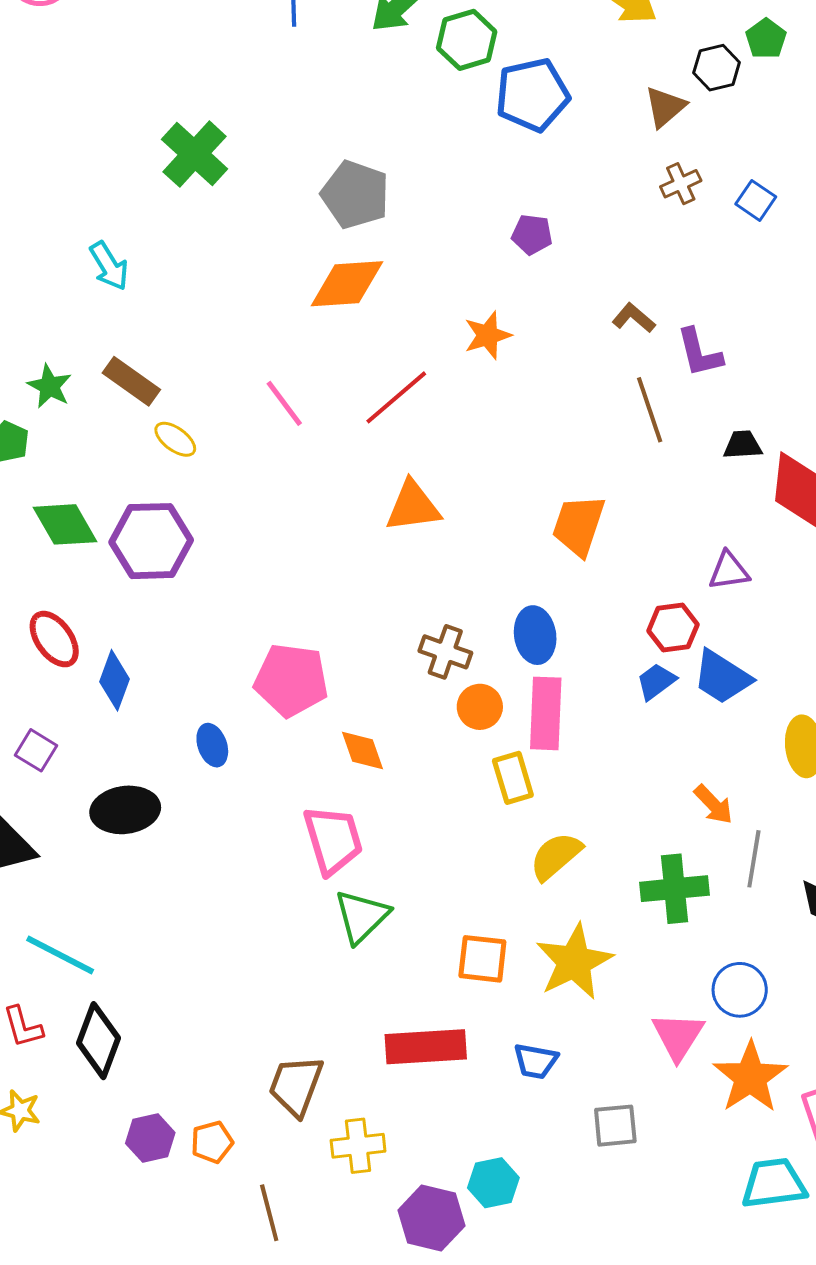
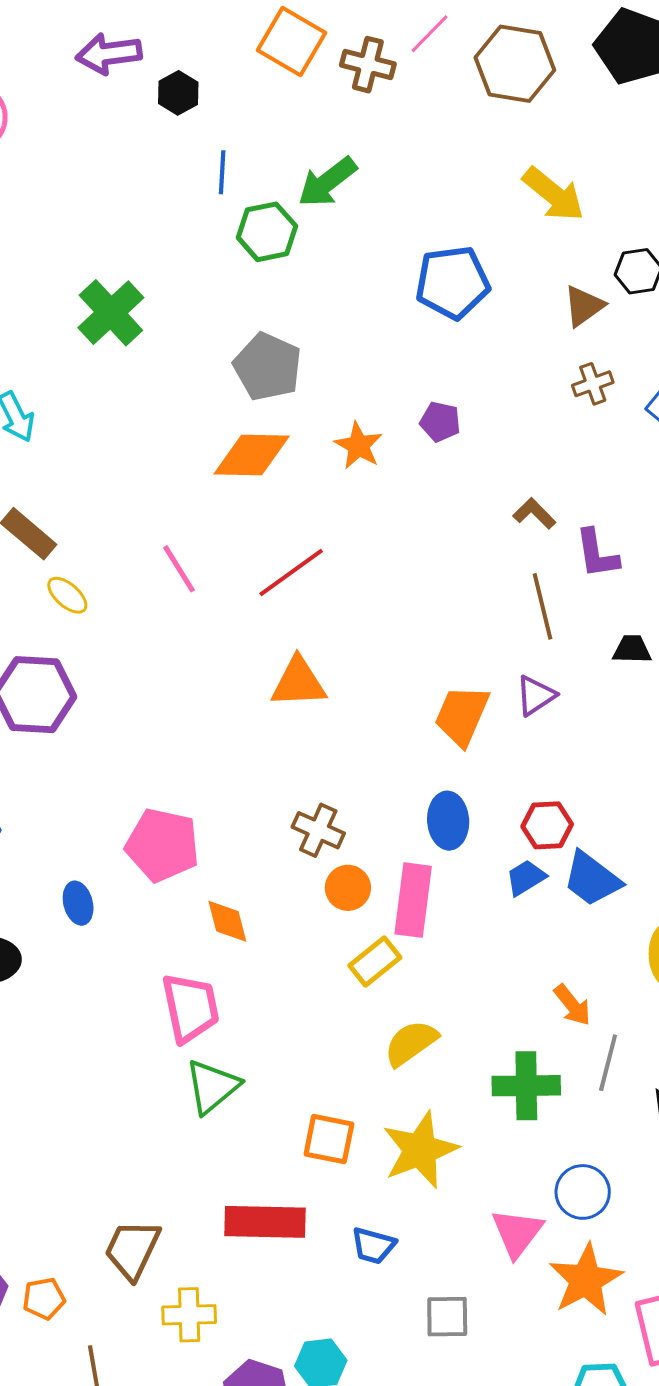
green hexagon: (467, 40) -> (267, 232), moved
orange star: (488, 335) -> (359, 446), moved, turned -30
purple triangle: (729, 571) -> (536, 696), moved, turned -30
blue ellipse: (535, 635) -> (448, 821), moved
yellow rectangle: (513, 778) -> (375, 961), turned 63

